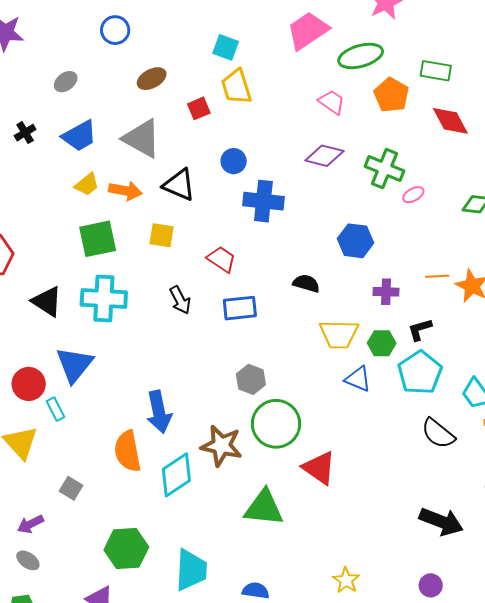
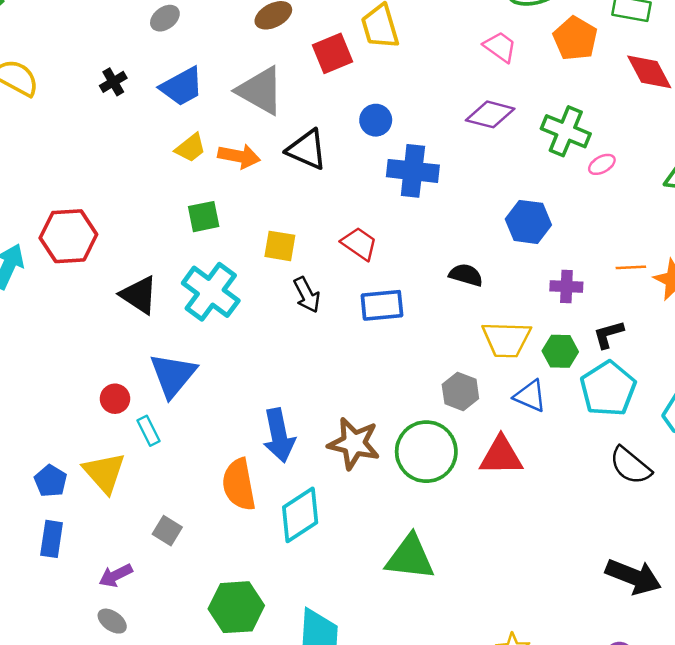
red square: (199, 108) -> (332, 53), size x1.4
yellow square: (162, 235) -> (280, 246), moved
green square: (98, 239) -> (204, 217), size x0.7
cyan cross: (104, 298) -> (211, 292), turned 33
gray hexagon: (251, 379) -> (460, 391), moved
red circle: (29, 384) -> (115, 399), size x0.7
brown star: (221, 446) -> (354, 443), moved
red triangle: (319, 468) -> (501, 456), moved, turned -36

